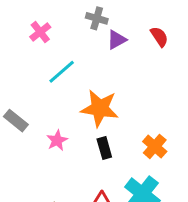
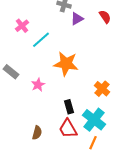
pink cross: (40, 32) -> (22, 26), moved
black rectangle: (104, 148) -> (69, 107), moved

